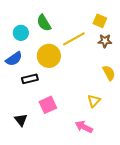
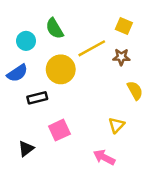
brown star: (105, 41) -> (121, 57), moved
black triangle: (21, 120) -> (26, 149), turned 32

